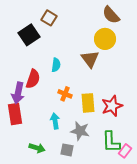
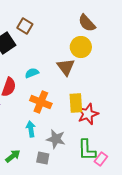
cyan semicircle: (56, 65) -> (32, 73), turned -120
orange cross: (65, 94) -> (41, 102), size x1.5
yellow rectangle: (88, 103) -> (76, 103), moved
green arrow: (37, 148) -> (13, 156), turned -56

